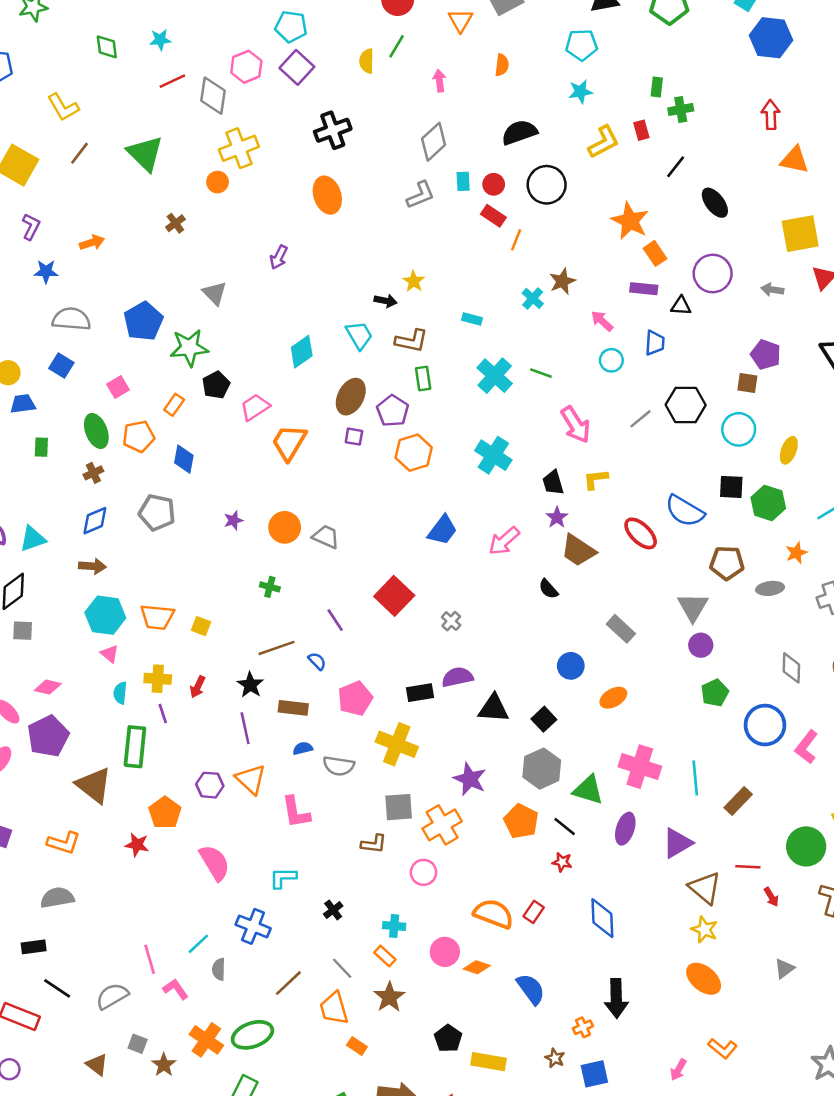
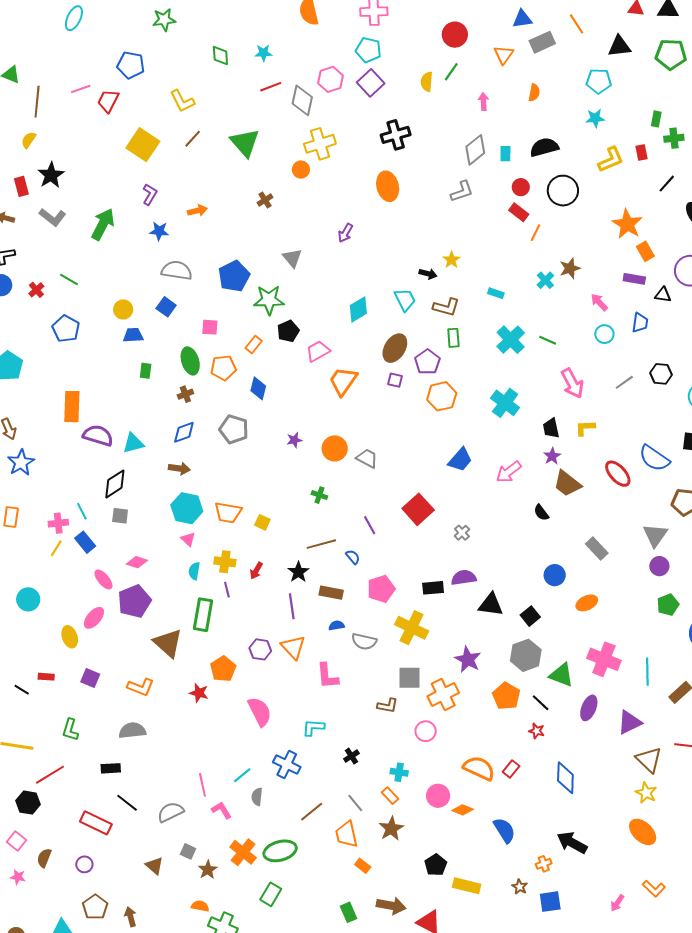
cyan rectangle: (463, 181) -> (505, 154), moved
pink square: (118, 387) -> (210, 327), turned 30
black hexagon: (686, 405) -> (661, 374), size x0.7
black arrow: (616, 998) -> (572, 843), turned 116

